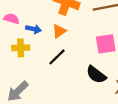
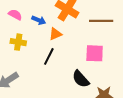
blue arrow: (33, 29) -> (39, 20), moved
black line: (57, 57) -> (49, 56), turned -30

